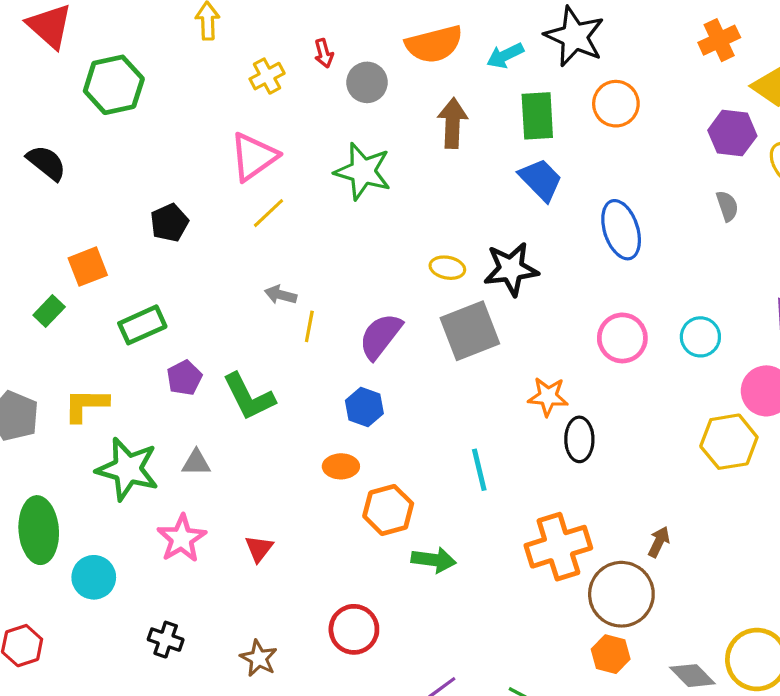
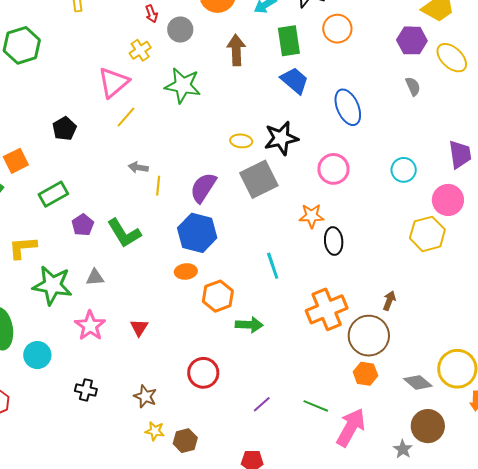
yellow cross: (267, 76) -> (140, 50), moved
pink circle: (622, 338) -> (333, 169), moved
blue hexagon: (364, 407) -> (197, 233), size x1.6

